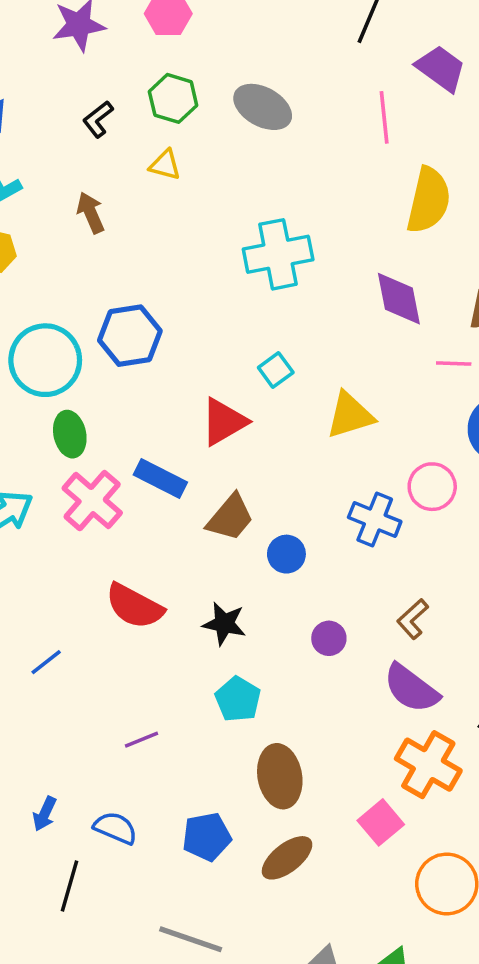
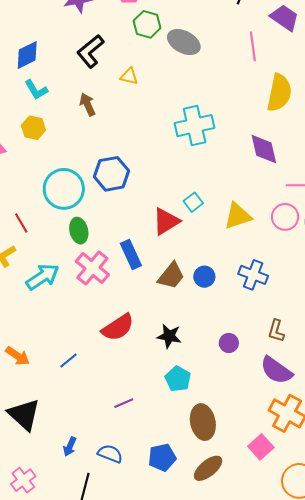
green hexagon: (173, 98) -> (147, 24), moved
black L-shape: (98, 119) -> (90, 51), size x1.6
cyan square: (276, 370) -> (193, 202), moved
blue rectangle: (160, 478) -> (131, 255), turned 40
pink circle: (432, 487) -> (285, 217), moved
blue circle: (286, 554) -> (204, 277), moved
red semicircle: (134, 606) -> (118, 327), turned -60
brown L-shape: (413, 619) -> (276, 331), turned -30

